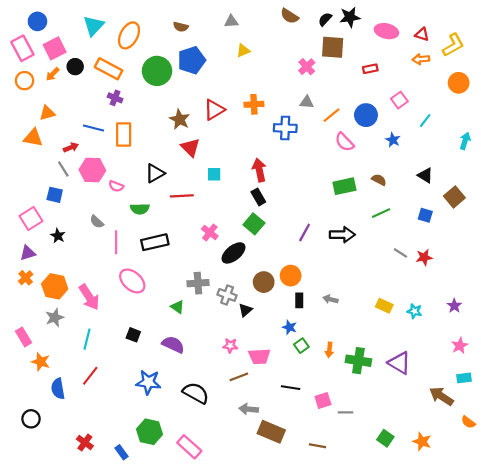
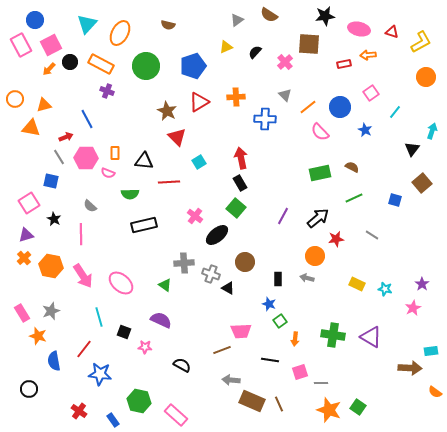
black semicircle: (325, 19) -> (255, 52), moved
gray triangle: (231, 21) -> (237, 20), moved, turned -32
orange arrow: (421, 59) -> (368, 55), moved
blue pentagon: (191, 60) -> (193, 66), moved
orange circle: (25, 81) -> (15, 99), moved
gray triangle: (307, 102) -> (285, 95), turned 40
blue line: (93, 128) -> (87, 119), turned 48
orange rectangle: (124, 134) -> (115, 153), moved, size x0.6
black triangle: (155, 173) -> (144, 161), turned 36
cyan square: (214, 174) -> (199, 162), turned -32
black triangle: (425, 175) -> (412, 149), moved, turned 35
black arrow: (342, 235) -> (318, 218), turned -40
pink line: (116, 242) -> (81, 234), moved
red star: (424, 257) -> (336, 239), moved
orange circle: (291, 276) -> (315, 256), moved
pink ellipse: (132, 281) -> (121, 283), moved
black triangle: (245, 310) -> (228, 288), turned -48
gray star: (55, 318) -> (51, 311), moved
black square: (133, 335) -> (124, 332), moved
cyan line: (87, 339) -> (99, 317), moved, turned -30
pink star: (230, 346) -> (145, 347), moved
pink star: (460, 346) -> (413, 308), moved
orange arrow: (329, 350) -> (295, 339), moved
blue star: (148, 382) -> (100, 374), moved
black semicircle: (196, 393) -> (182, 365), size x0.7
brown arrow: (441, 396) -> (410, 368), turned 150
orange star: (422, 441) -> (329, 410), moved, size x1.4
brown line: (318, 446) -> (279, 404), moved, turned 56

